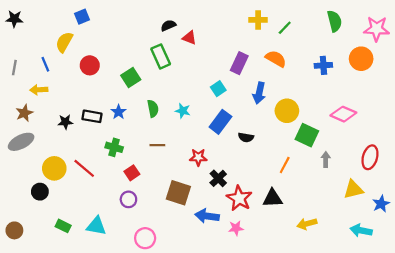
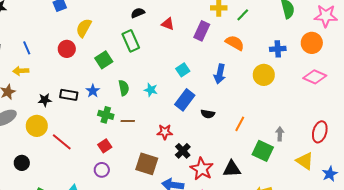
red triangle: (189, 38) -> (168, 24), moved
yellow semicircle: (64, 42) -> (84, 28), moved
purple rectangle: (239, 63) -> (202, 31), moved
yellow circle: (287, 111) -> (264, 75), moved
pink diamond: (343, 114) -> (315, 77), moved
green square: (307, 135) -> (263, 151), moved
green cross: (114, 147) -> (106, 115), moved
orange line: (285, 165) -> (240, 124), moved
yellow circle: (54, 168) -> (37, 126), moved
yellow triangle: (353, 189) -> (305, 161), turned 48

